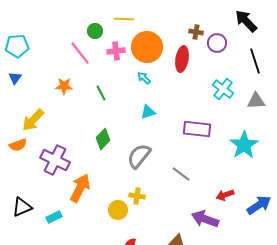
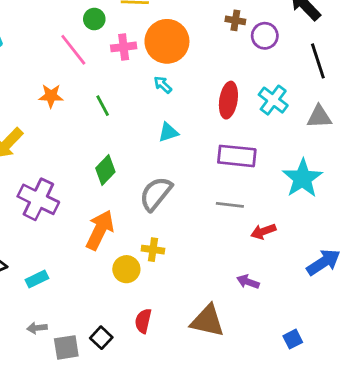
red ellipse: (182, 59) -> (228, 100), moved
gray line: (181, 174) -> (230, 205), moved, turned -30
orange arrow: (80, 188) -> (100, 230), moved
red arrow: (225, 195) -> (263, 231), moved
purple arrow: (205, 219) -> (248, 282), size x0.6

